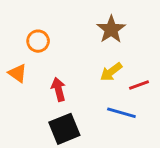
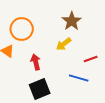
orange circle: (38, 41) -> (22, 29), size x1.5
yellow arrow: (111, 72) -> (64, 44), moved

